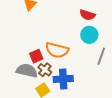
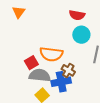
brown cross: (45, 70) -> (68, 70), moved
gray semicircle: (27, 71) -> (40, 75), moved

